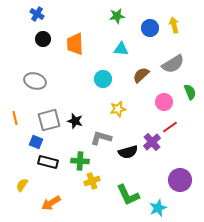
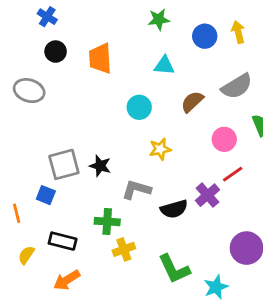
gray ellipse: (35, 81) -> (29, 91), moved
orange line: (15, 118) -> (17, 213), moved
black rectangle: (48, 162) -> (63, 241), moved

